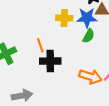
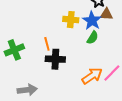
blue star: (87, 18) -> (92, 21), turned 30
orange arrow: (90, 77) -> (92, 76), turned -55

